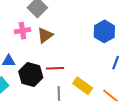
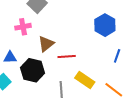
brown triangle: (45, 35) -> (46, 44), moved
red line: (55, 68) -> (67, 56), moved

